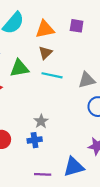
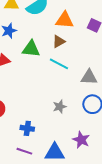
gray star: (41, 121) -> (60, 107), moved
blue cross: (35, 140) -> (27, 128), moved

